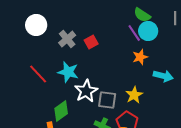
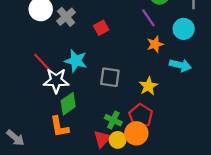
cyan circle: (148, 31) -> (184, 29), moved
gray cross: (67, 39) -> (66, 17), moved
white star: (86, 91) -> (56, 81), moved, turned 30
gray square: (107, 100) -> (110, 77), moved

